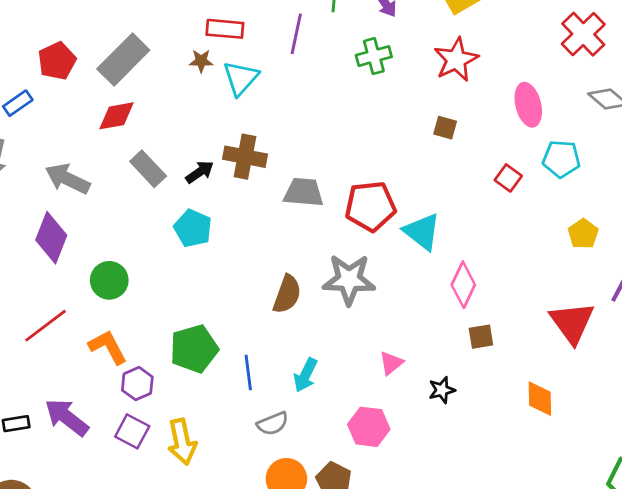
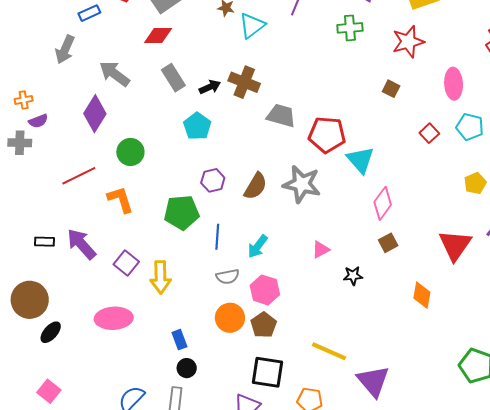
brown square: (481, 337) -> (388, 243), turned -30
purple hexagon: (137, 384) -> (213, 180), moved
pink hexagon: (369, 427) -> (265, 290), moved

